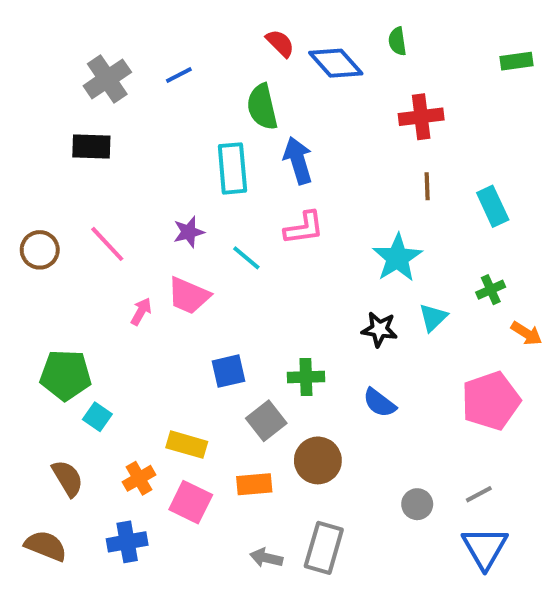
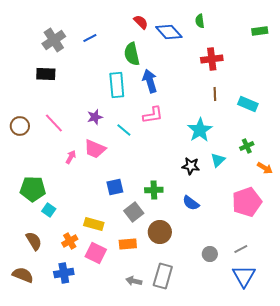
cyan rectangle: (493, 206) -> (248, 104), turned -42

